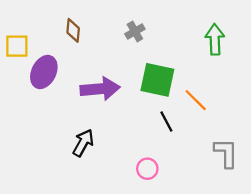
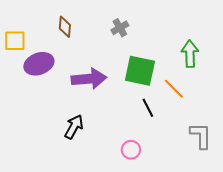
green arrow: (215, 39) -> (190, 54), moved
purple ellipse: (44, 72) -> (39, 64), turned 44

